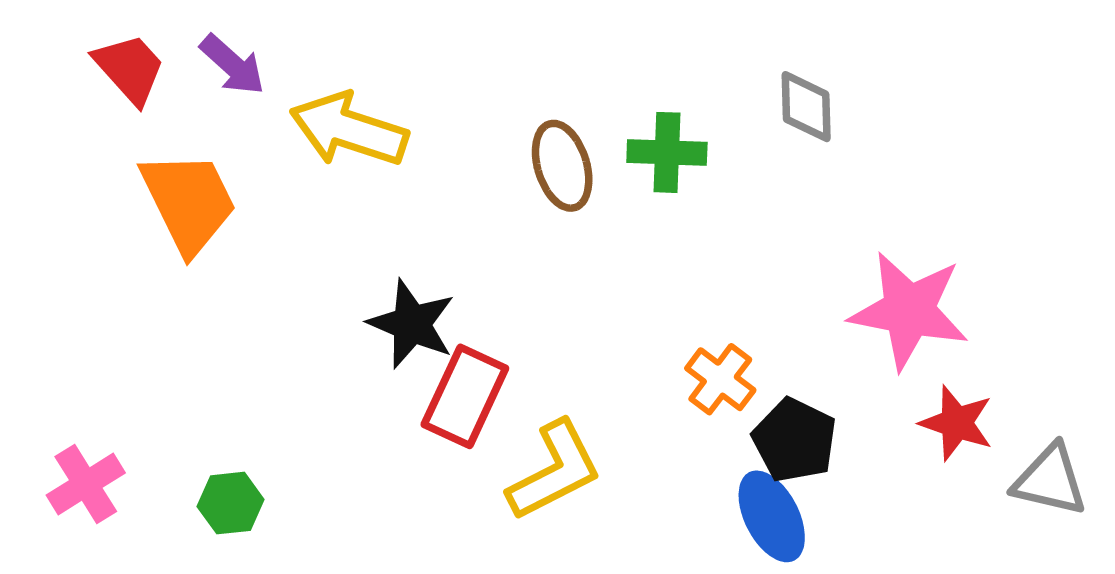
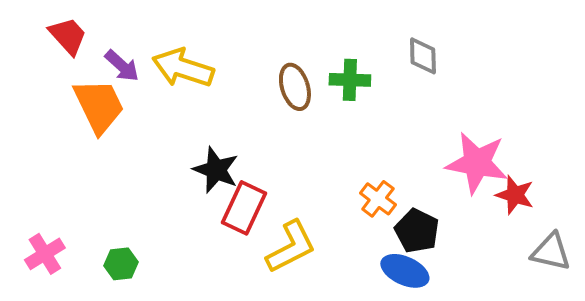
purple arrow: (232, 65) -> (122, 66), moved
red star: (957, 423) -> (515, 195), moved
blue ellipse: (772, 516) -> (405, 271), turned -39

